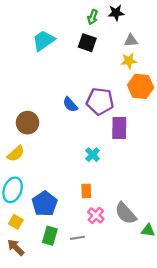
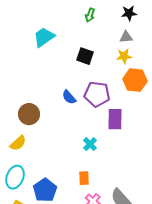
black star: (116, 13) -> (129, 13), moved
black square: (87, 43) -> (85, 56), moved

